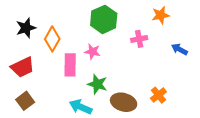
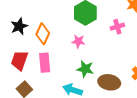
pink rectangle: (70, 65) -> (45, 63), moved
red trapezoid: (23, 67) -> (19, 60), turned 140

